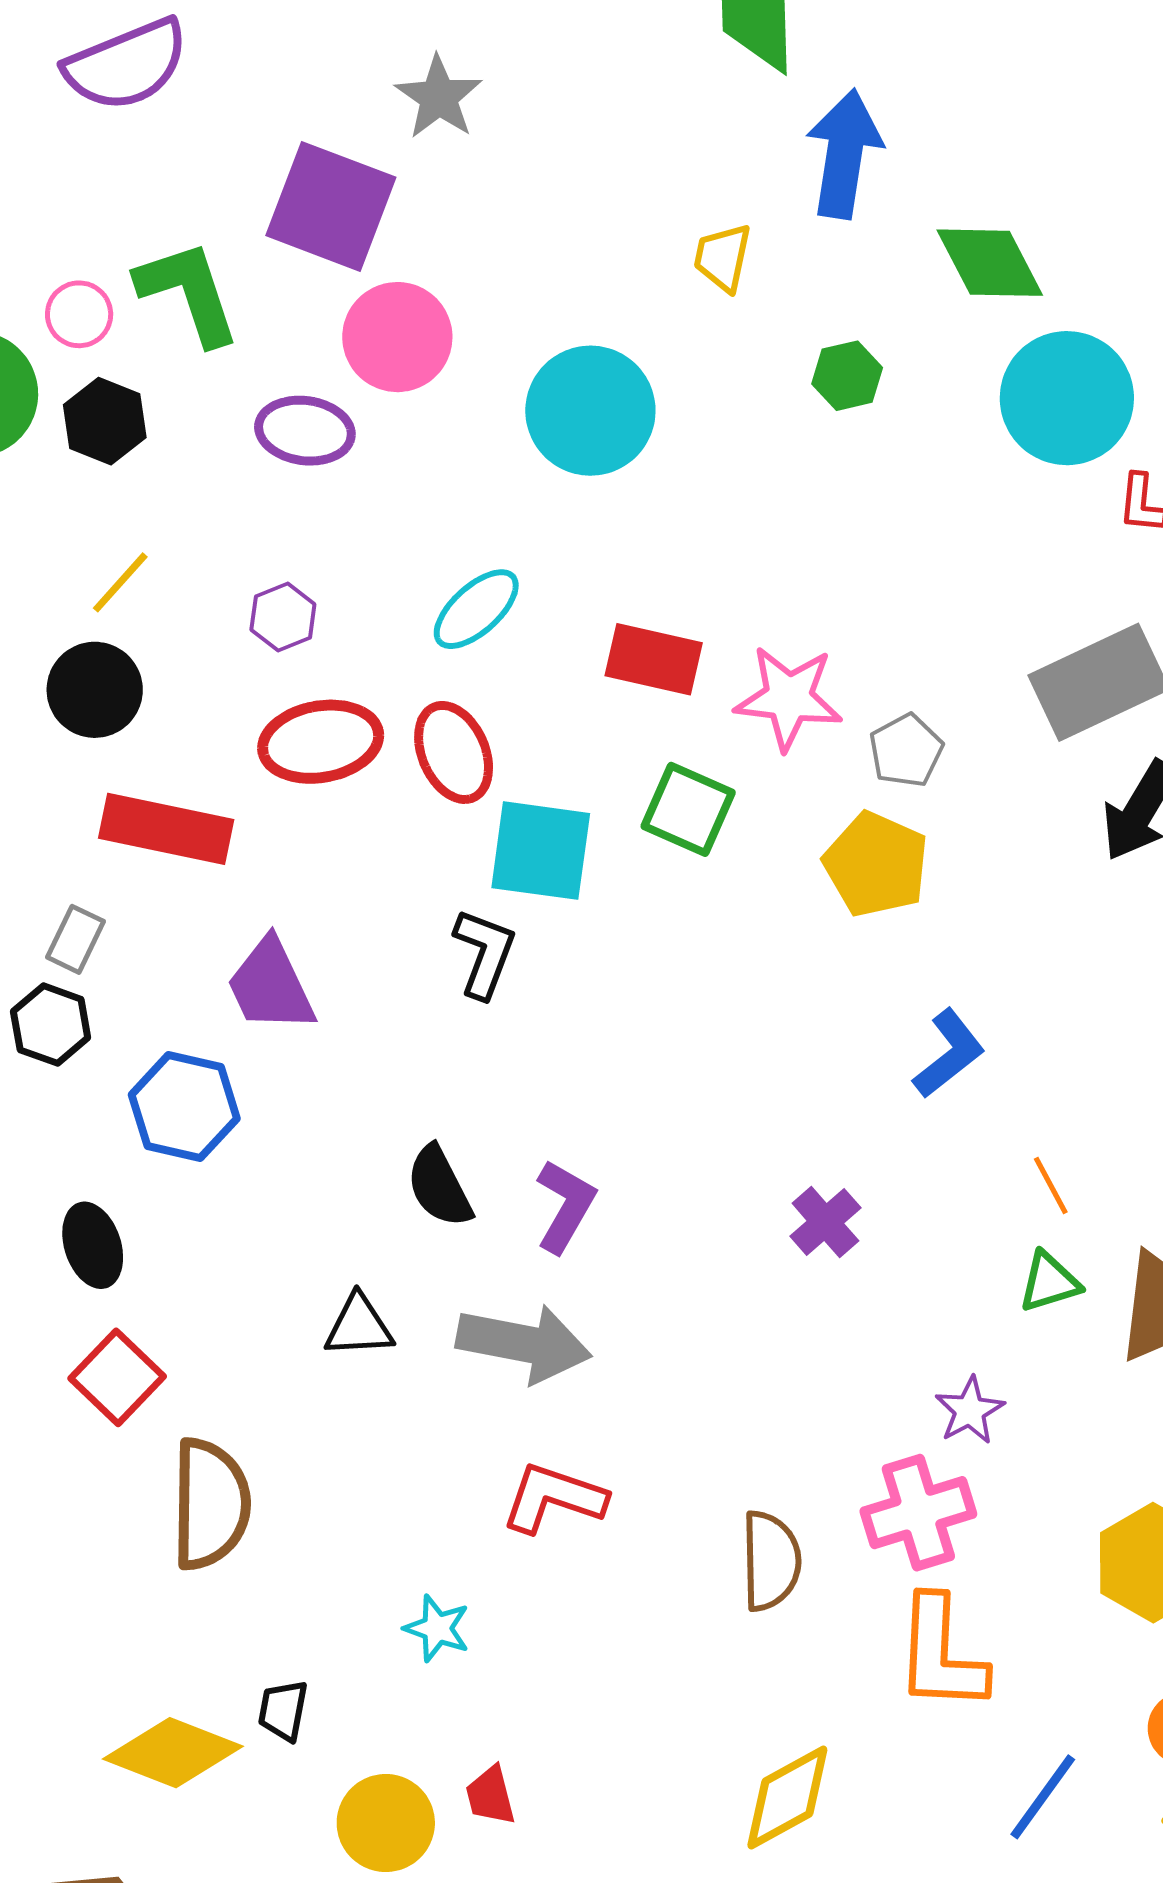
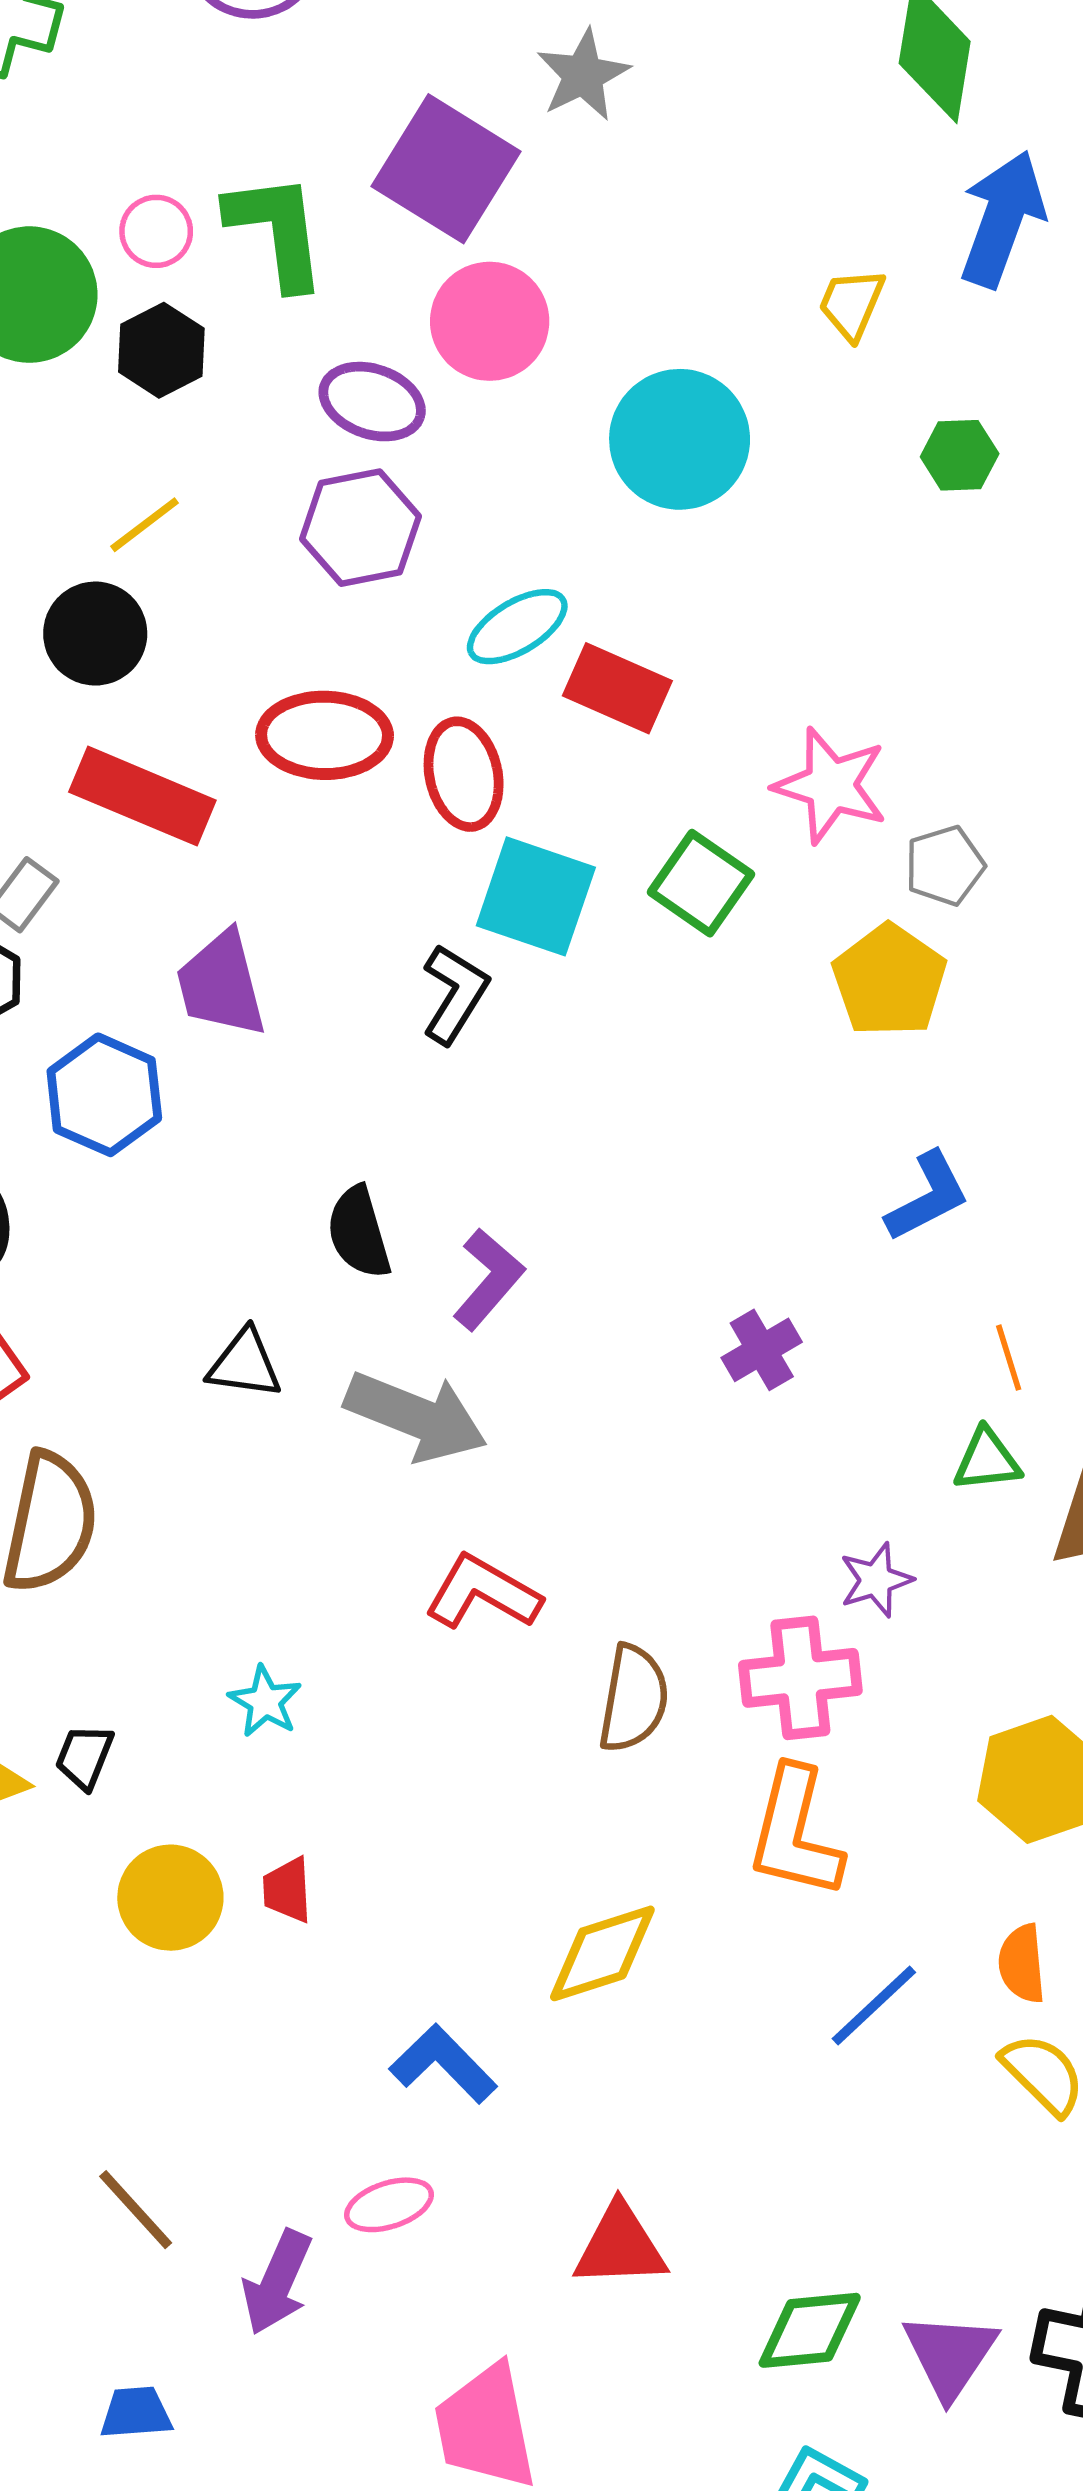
purple hexagon: (283, 617) -> (360, 528), moved, size x1.6
red rectangle: (654, 659) -> (617, 688), moved
red L-shape: (554, 1498) -> (483, 1593), moved

